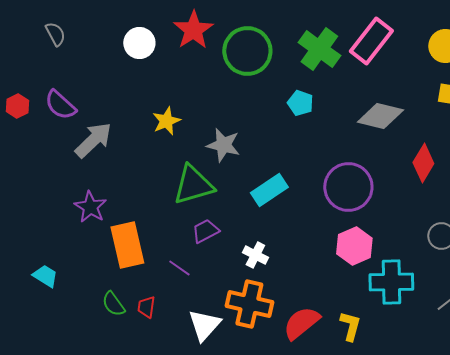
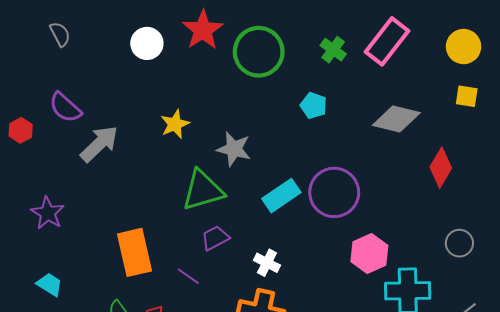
green cross: (319, 49) -> (333, 50), size x0.6
red hexagon: (17, 106) -> (21, 130), moved
purple circle: (348, 187) -> (334, 192), moved
purple star: (90, 207) -> (48, 213), moved

